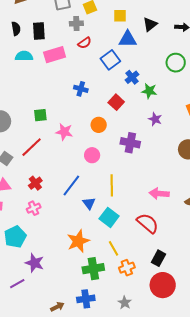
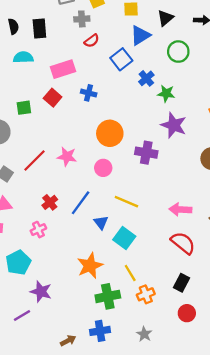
blue triangle: (128, 39) -> (140, 35), turned -30
pink rectangle: (55, 55) -> (63, 69), moved
green circle: (176, 63) -> (178, 52), moved
red square: (116, 102) -> (53, 98), moved
green square: (40, 115) -> (24, 108), moved
purple star: (155, 119) -> (174, 125), size x1.6
orange circle: (99, 125) -> (110, 133), size x1.5
pink star: (64, 132) -> (67, 157), moved
red cross: (35, 183) -> (50, 202), moved
yellow line: (112, 185) -> (126, 202), turned -65
red semicircle: (148, 223) -> (183, 243), moved
red circle: (163, 285) -> (187, 313), size x0.6

